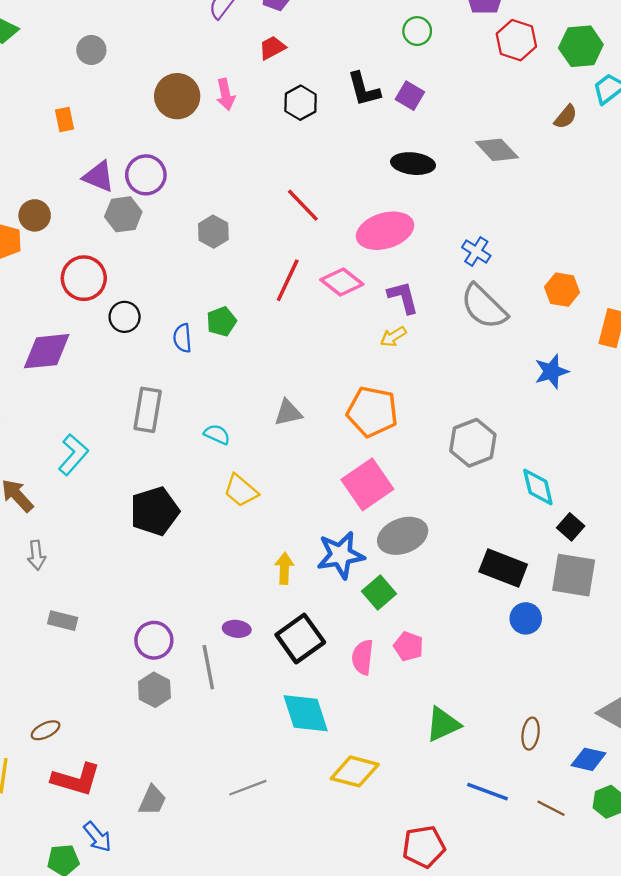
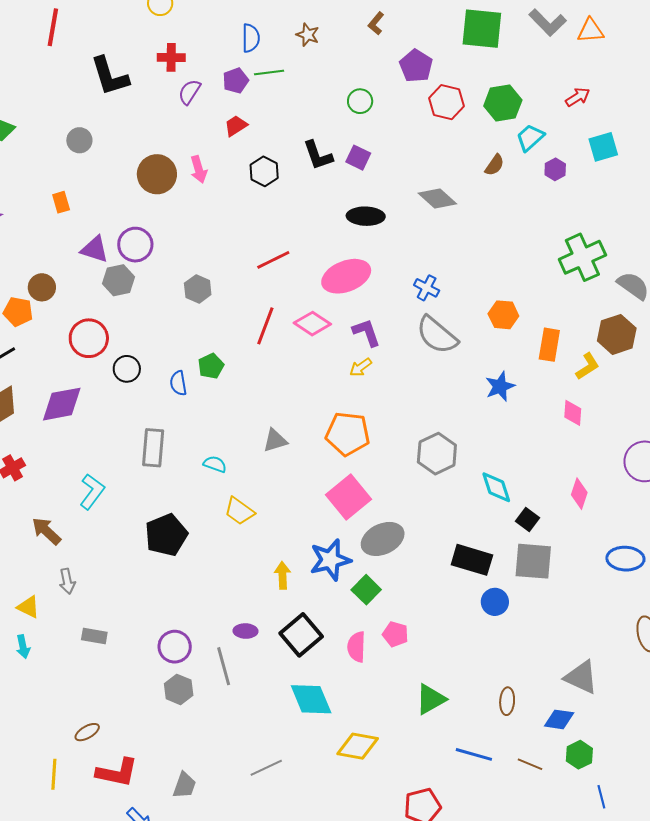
red line: (303, 205) -> (273, 260), turned -68

